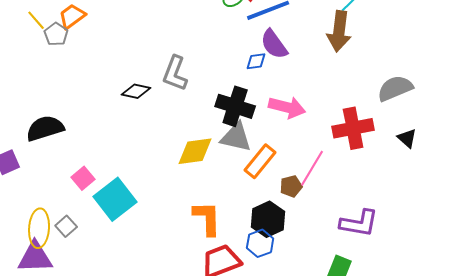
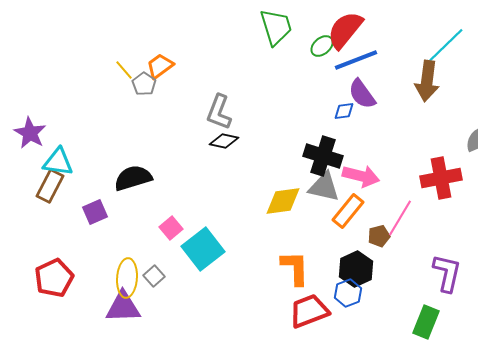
gray L-shape: (175, 73) -> (219, 112), moved
pink arrow: (287, 107) -> (361, 176), moved
purple L-shape: (359, 223) -> (447, 273), turned -87

